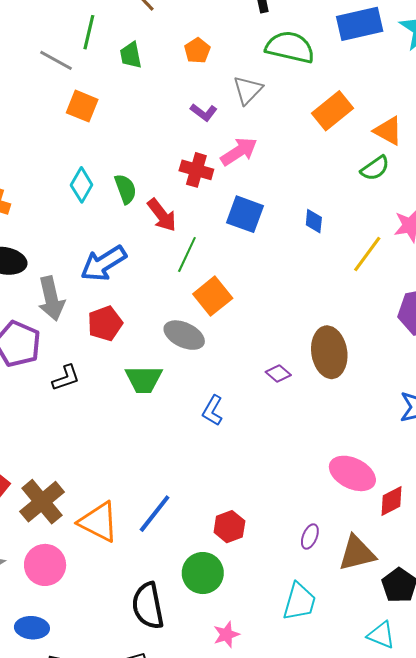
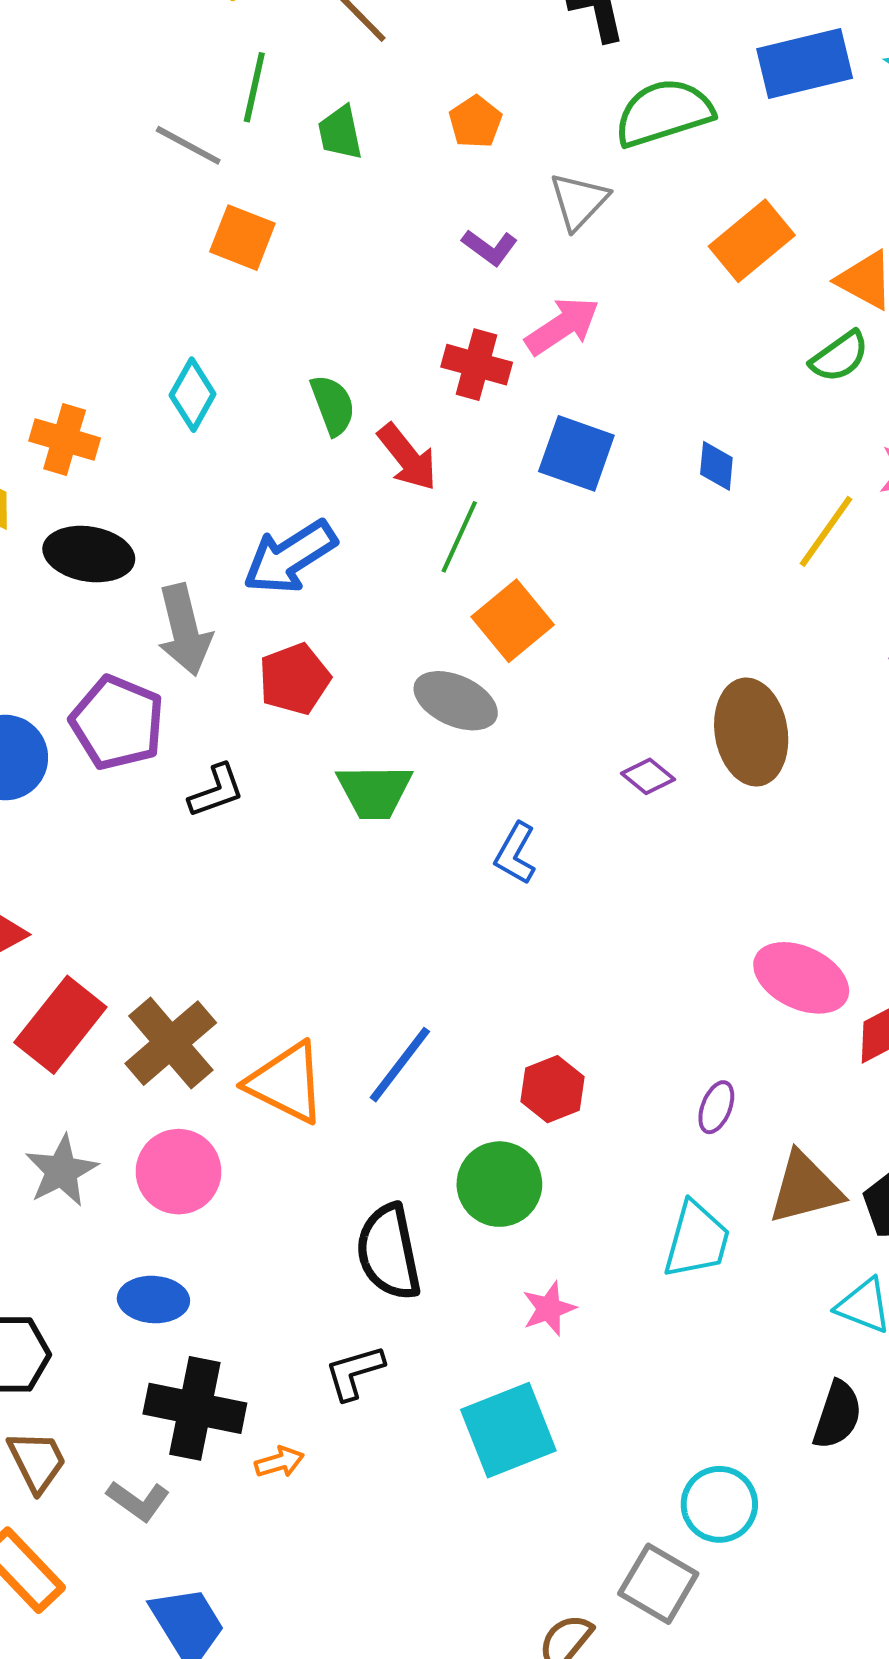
green semicircle: (290, 47) -> (664, 113), turned -30
cyan diamond: (82, 185) -> (193, 395), moved
brown triangle: (357, 553) -> (805, 1188), moved

